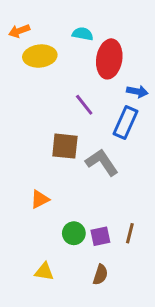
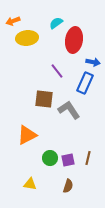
cyan semicircle: (83, 34) -> (56, 23), turned -48
orange triangle: (40, 199) -> (27, 135), size x1.5

